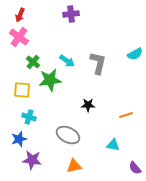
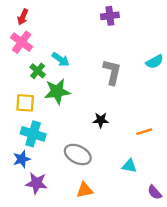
purple cross: (71, 14) -> (110, 16), moved
cyan arrow: (67, 61) -> (61, 59), moved
cyan cross: (29, 117) -> (33, 134), size x1.5

